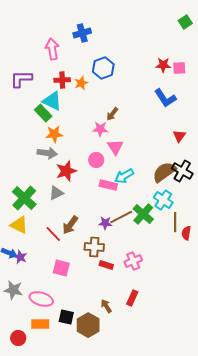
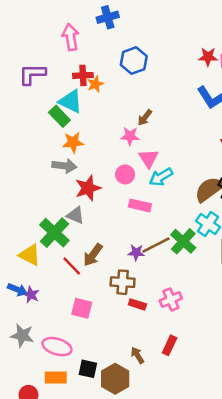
orange star: (81, 83) -> (95, 84), moved
cyan arrow: (124, 176) -> (161, 177), moved
gray triangle: (56, 193) -> (76, 215), turned 49
green cross: (24, 198) -> (54, 233), moved

